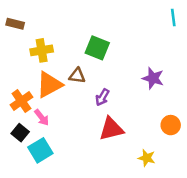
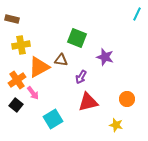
cyan line: (173, 18) -> (137, 14), turned 32
yellow cross: (42, 50) -> (21, 45), moved
purple star: (153, 78) -> (105, 57), moved
orange circle: (171, 125) -> (127, 99), moved
cyan square: (40, 150) -> (53, 119), moved

